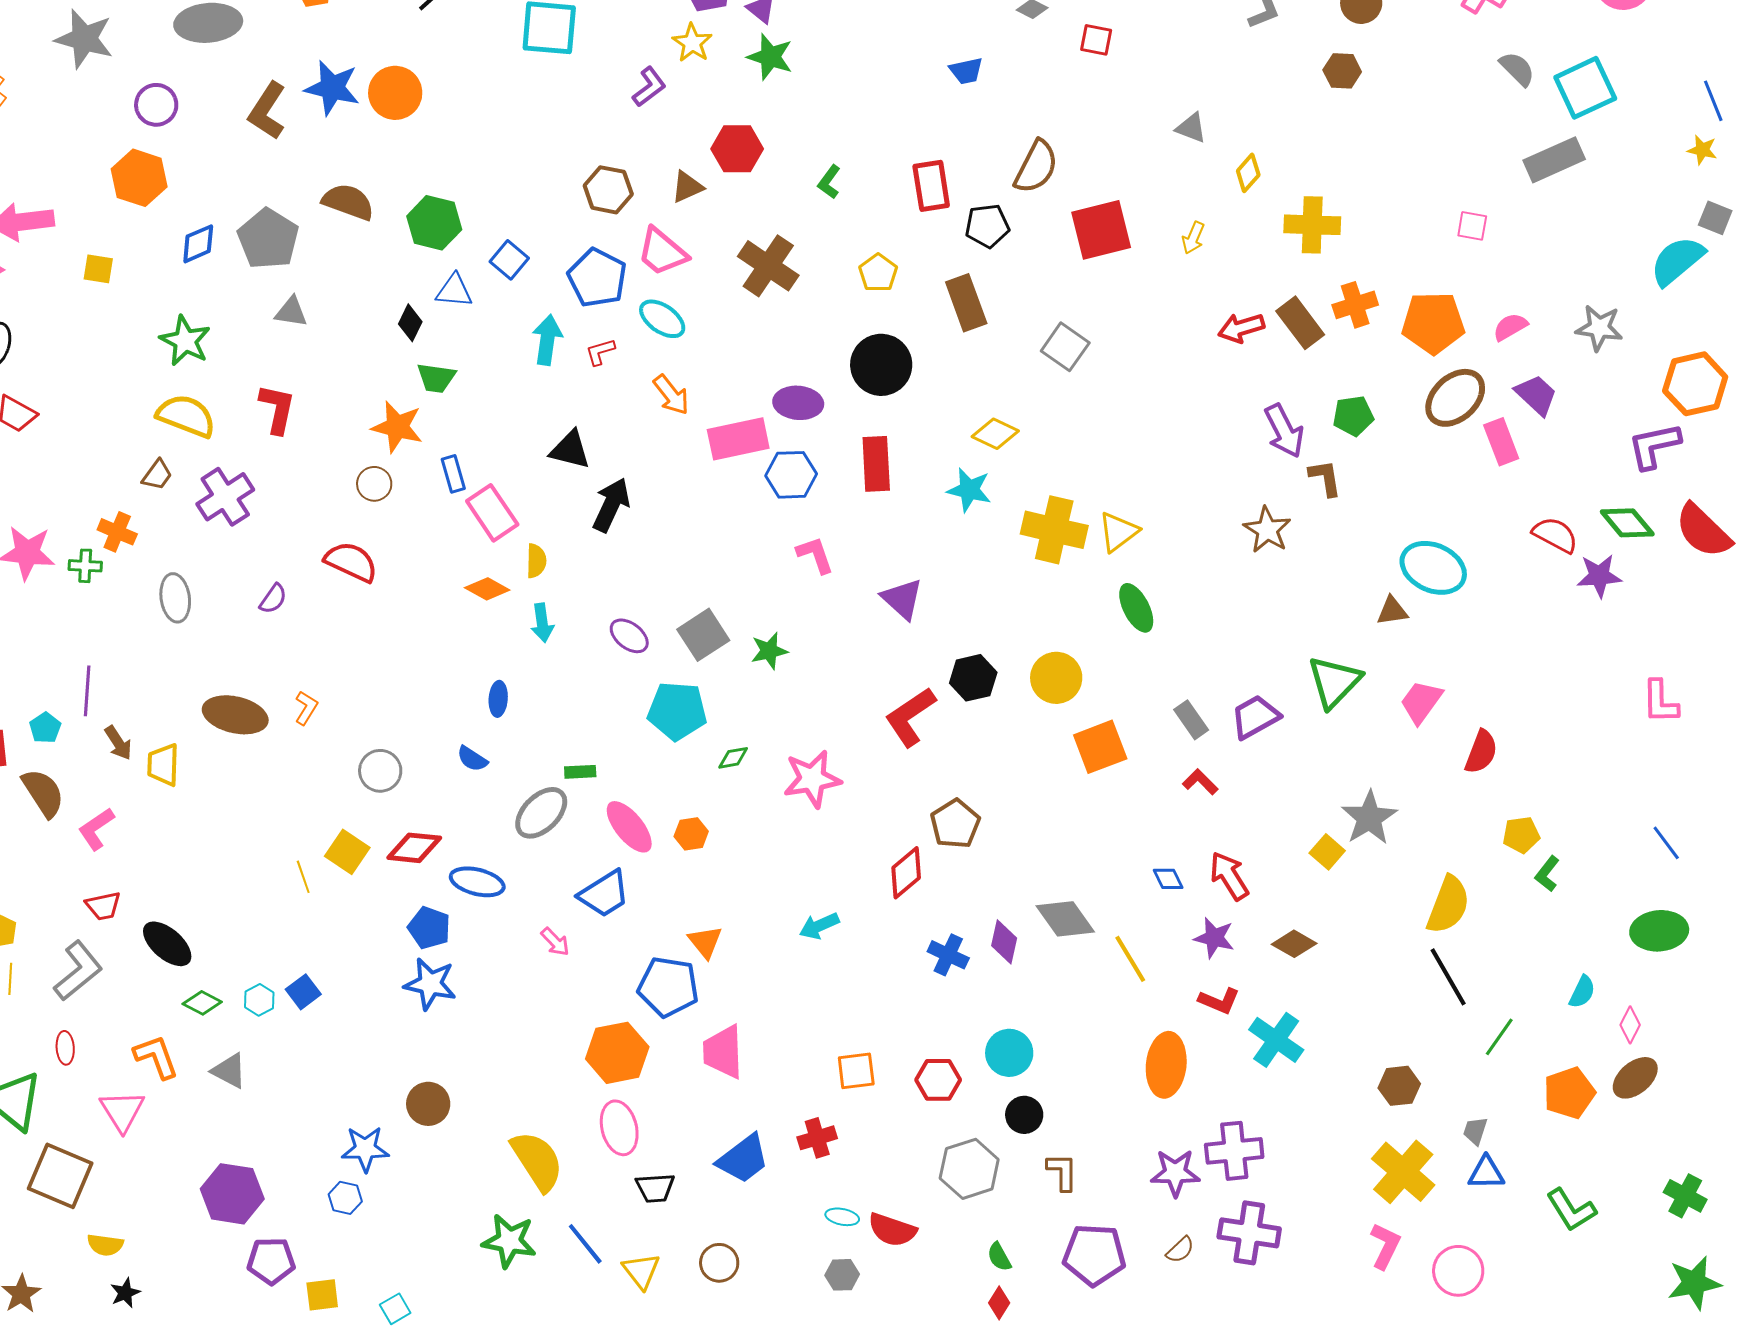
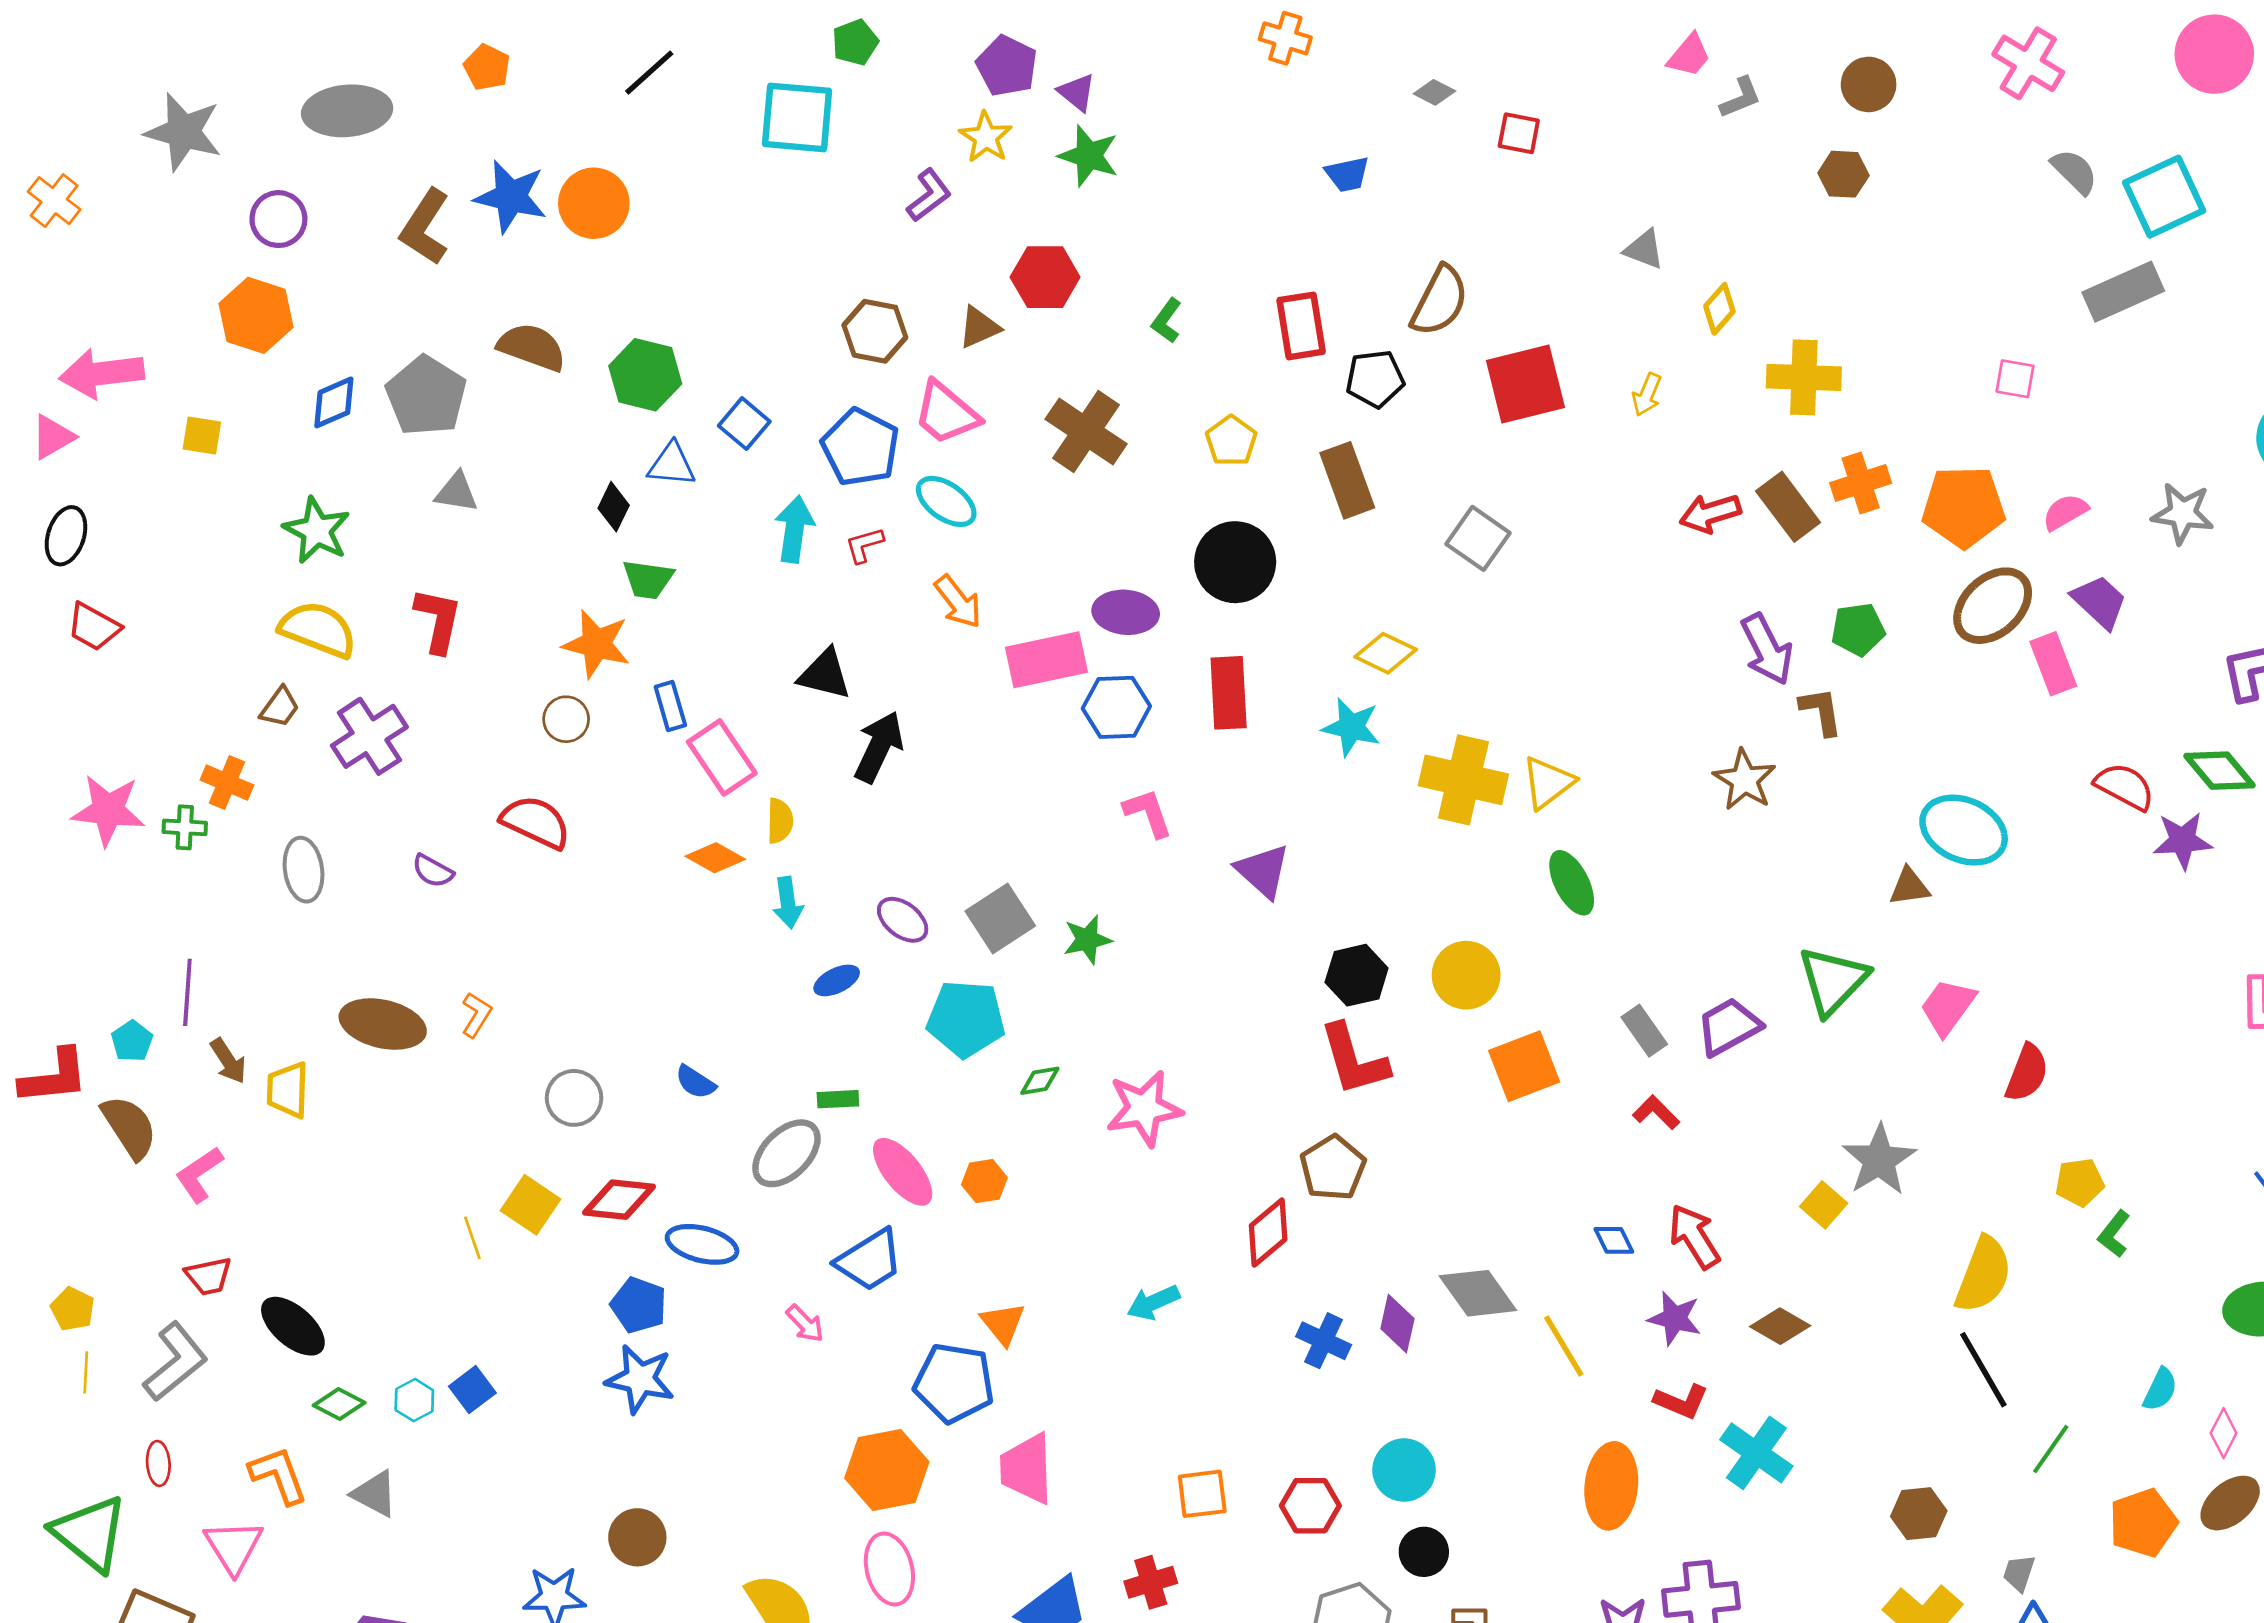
purple semicircle: (273, 599) -> (433, 871), turned 84
blue ellipse: (498, 699) -> (837, 980), moved, turned 60
red L-shape: (910, 717) -> (1354, 1060), moved, turned -72

